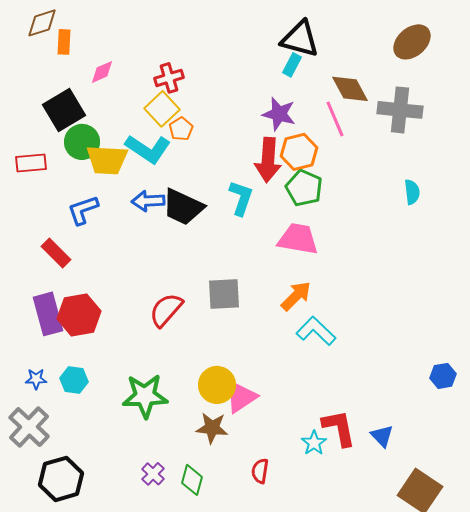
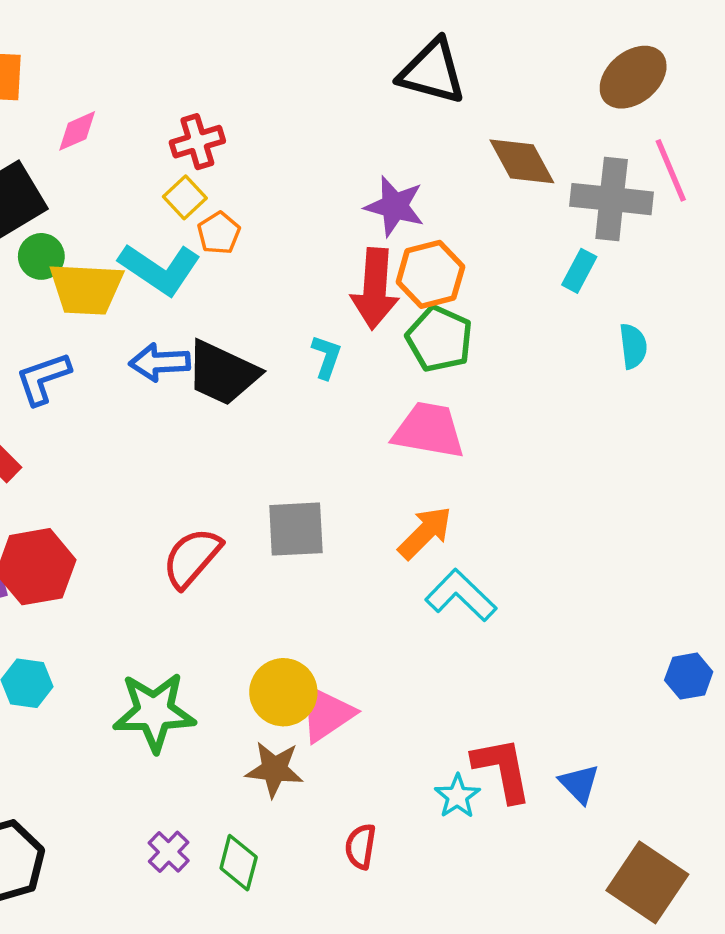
cyan rectangle: (292, 65) -> (579, 271), moved
yellow square: (162, 109) -> (185, 197), size x0.7
pink line: (335, 119) -> (671, 170), moved
green circle: (82, 142) -> (41, 256), size x0.7
cyan L-shape: (241, 198) -> (326, 357), size x0.7

